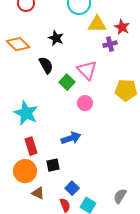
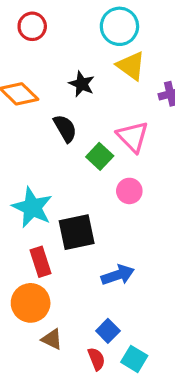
yellow triangle: (97, 24) -> (131, 66), moved, turned 36
blue arrow: (71, 138) -> (118, 275), moved
black square: (53, 165) -> (77, 232), moved, size x1.6

